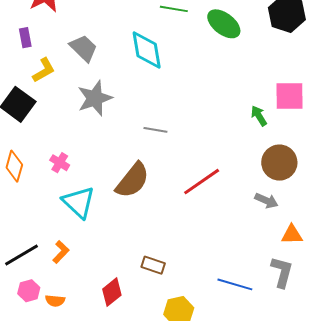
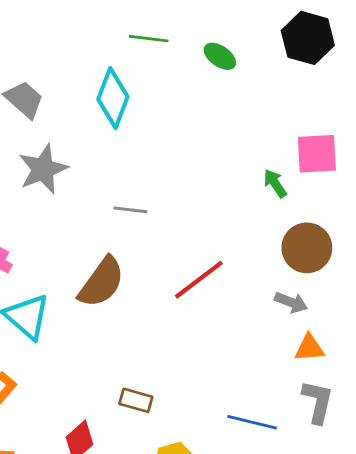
green ellipse: (224, 24) -> (220, 56), size x0.7
cyan diamond: (147, 50) -> (113, 98), turned 33
orange triangle: (292, 235) -> (309, 348), moved

